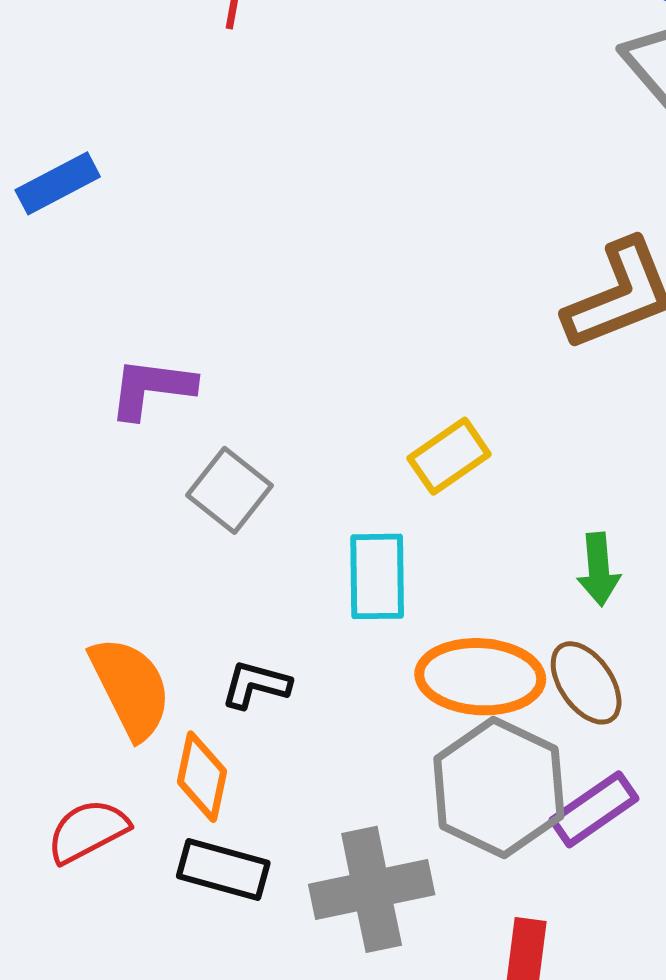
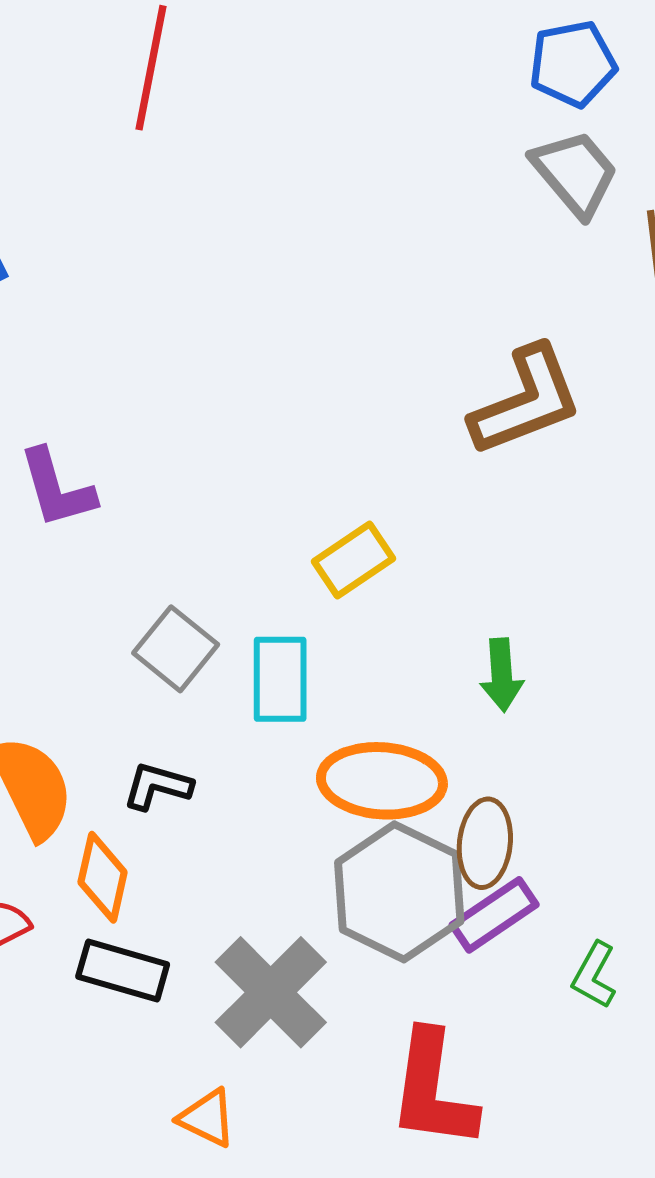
purple L-shape: (152, 388) -> (57, 488), turned -114
gray square: (229, 490) -> (176, 649), moved
brown ellipse: (586, 683) -> (485, 843), moved, turned 40
gray cross: (372, 889) -> (271, 992), turned -34

